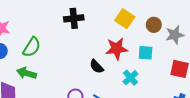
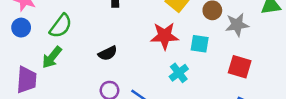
black semicircle: (97, 67) -> (108, 53), moved, turned -77
green arrow: (27, 73) -> (52, 57), turned -72

